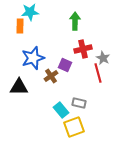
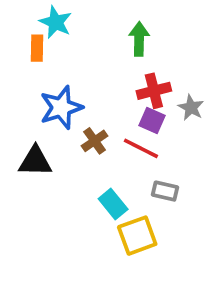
cyan star: (30, 12) -> (56, 22), turned 30
purple square: (65, 65) -> (152, 121), moved
red line: (98, 73) -> (141, 148), moved, turned -48
gray rectangle: (79, 103) -> (165, 191), moved

